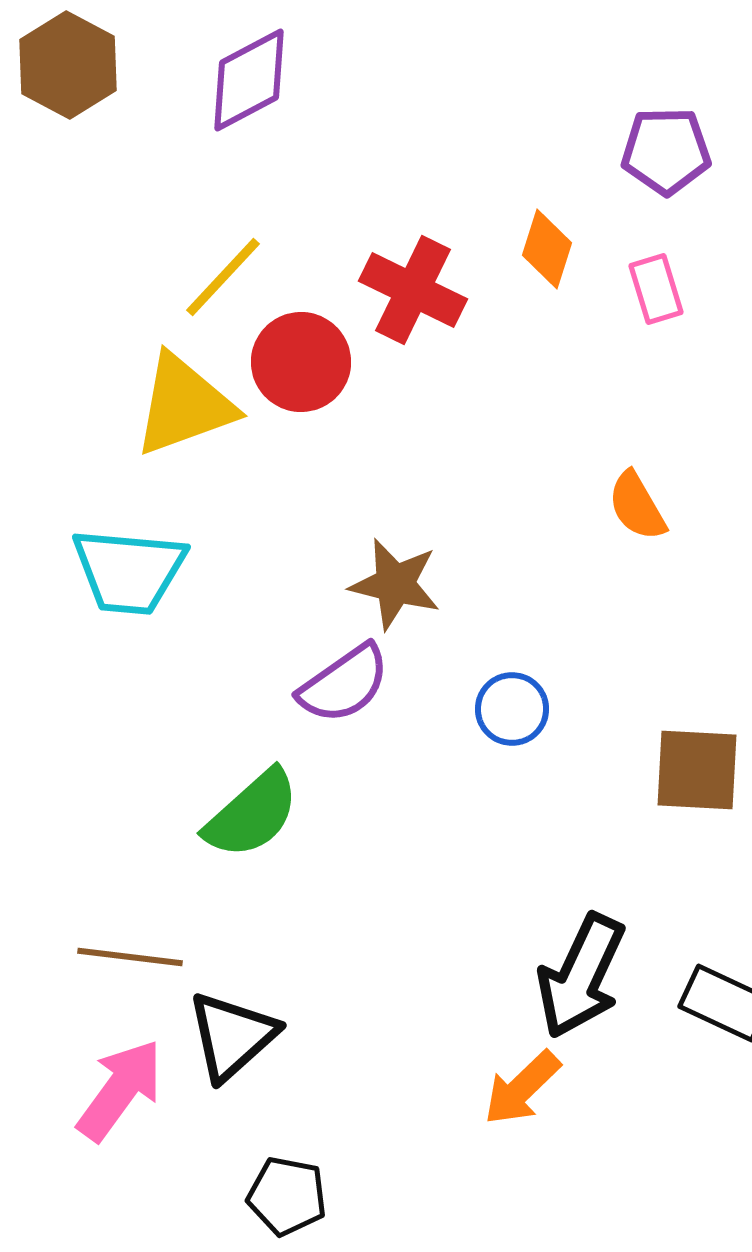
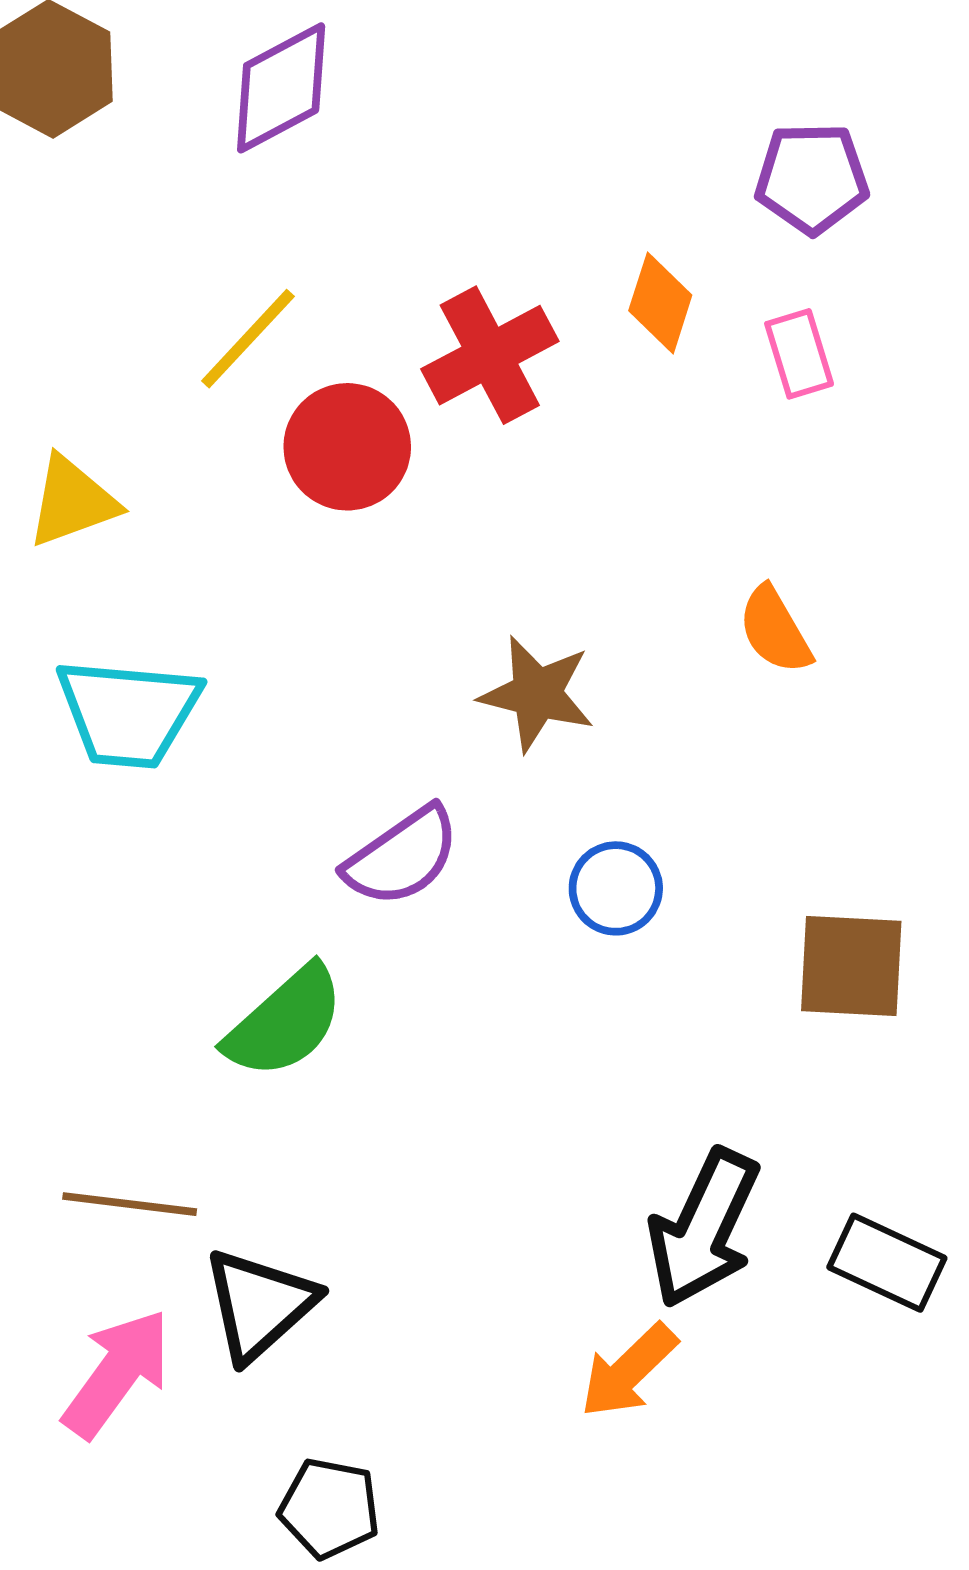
red cross: (413, 290) -> (490, 355), turned 36
yellow triangle: (184, 405) -> (72, 502), moved, size x0.7
brown star: (395, 584) -> (537, 694), moved

